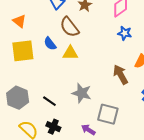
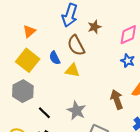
orange triangle: (19, 21) -> (29, 31), turned 32
yellow square: (23, 51) -> (28, 60), turned 35
gray hexagon: (18, 98) -> (23, 91), moved

